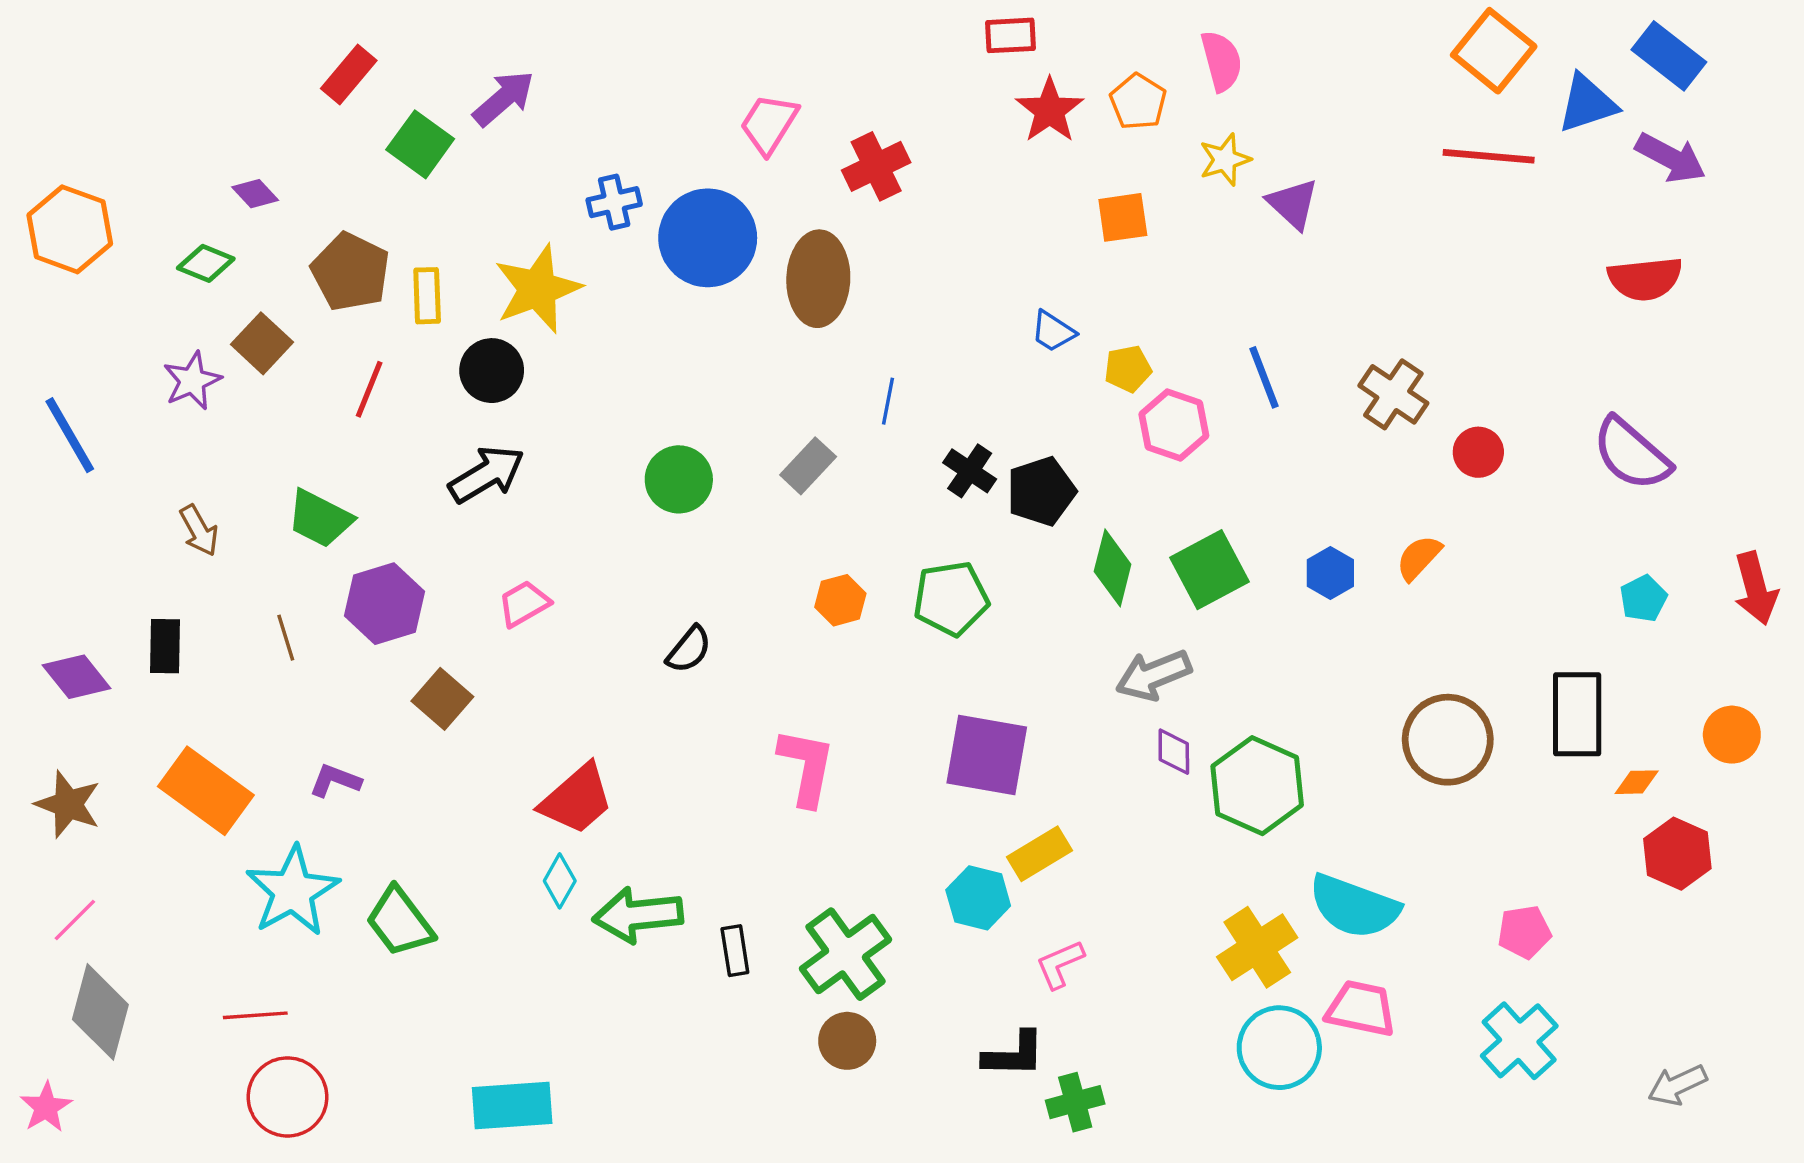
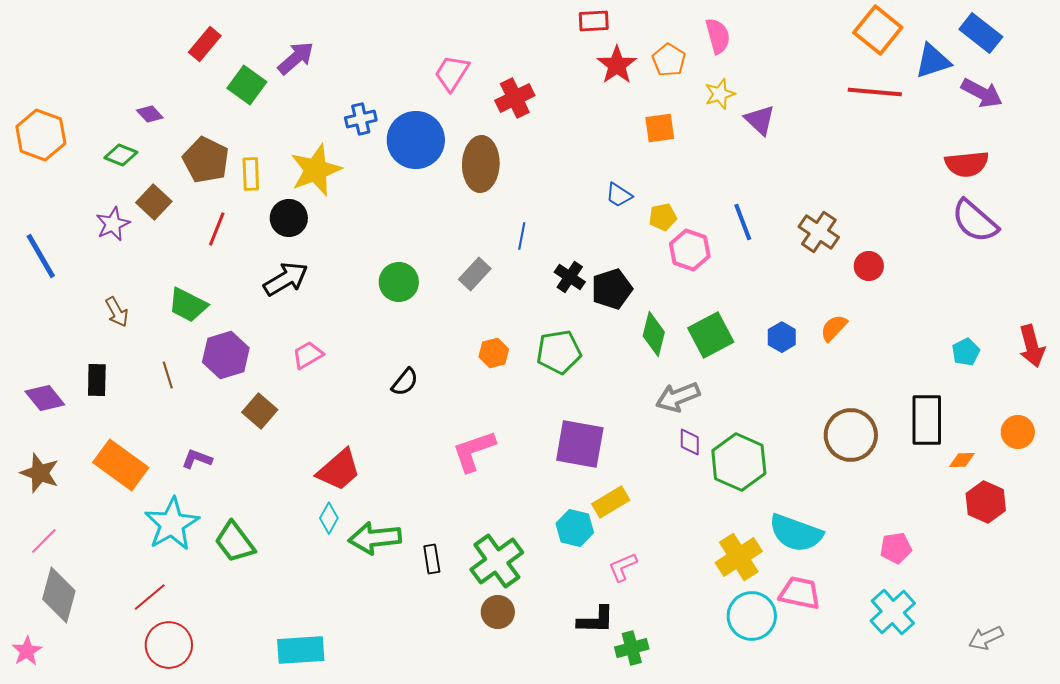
purple semicircle: (1631, 454) -> (975, 221), moved
pink L-shape: (806, 767) -> (474, 451), turned -120
red line: (255, 1015) -> (150, 597), turned -36

